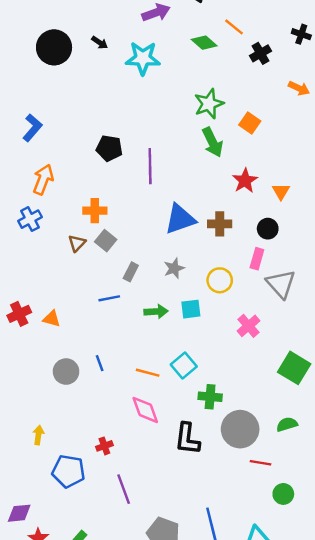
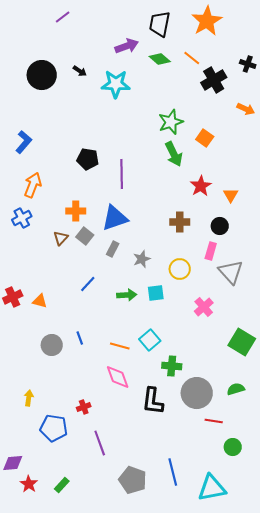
green diamond: (204, 43) -> (160, 59), moved
black cross: (261, 53) -> (214, 80), size x1.4
blue triangle: (180, 219) -> (115, 218), moved
gray rectangle: (131, 272) -> (113, 249), moved
blue line: (109, 298) -> (88, 284), turned -36

